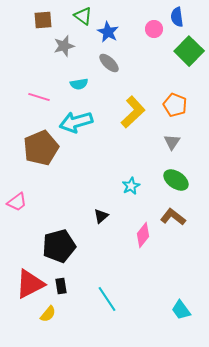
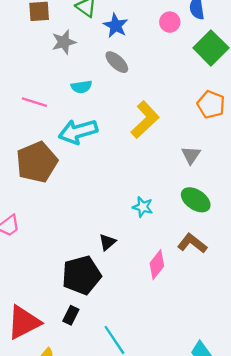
orange pentagon: (175, 105) -> (211, 104), moved
cyan star: (131, 186) -> (143, 207), turned -30
black pentagon: (59, 246) -> (81, 275), moved
black rectangle: (61, 286) -> (71, 315), moved, turned 35

